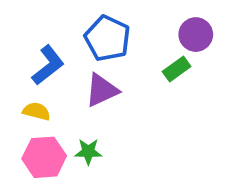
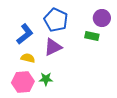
green rectangle: (177, 69) -> (92, 36), turned 48
yellow semicircle: (36, 111) -> (28, 58), moved

